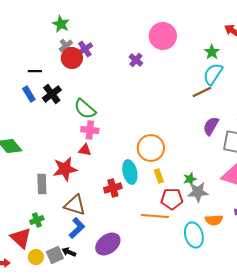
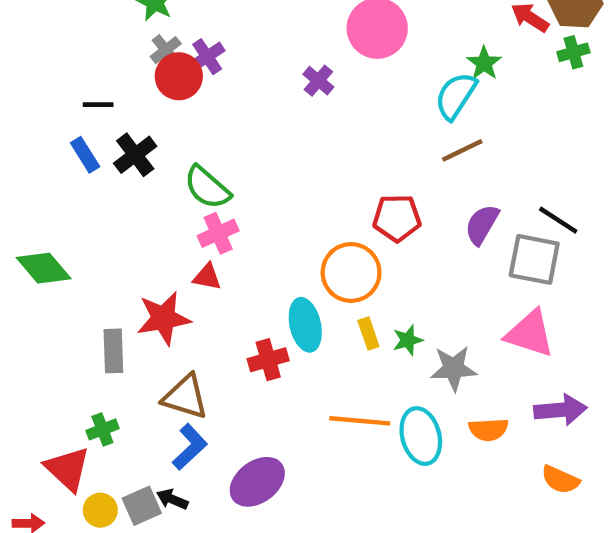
cyan semicircle: (213, 74) -> (456, 96), moved
pink cross: (90, 130) -> (218, 233), turned -30
green star: (190, 179) -> (408, 340), moved
red pentagon: (172, 199) -> (397, 218), moved
cyan ellipse: (194, 235) -> (421, 436), moved

